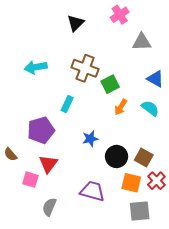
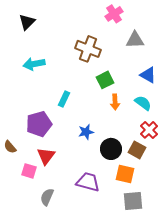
black triangle: (76, 23) -> (27, 22), moved
brown cross: (85, 68) -> (88, 49), moved
orange arrow: (121, 107) -> (115, 102), turned -35
red cross: (156, 181) -> (149, 130), moved

